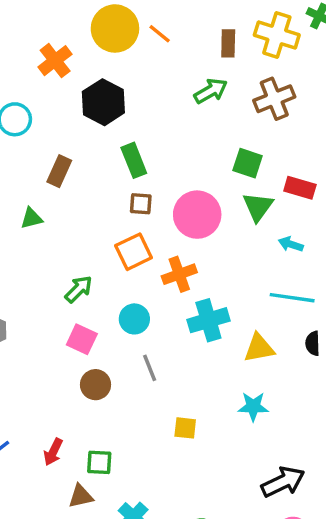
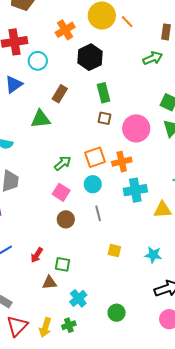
green triangle: (31, 218) -> (40, 119), size x1.5
orange square: (134, 252) -> (95, 157), moved
cyan star: (253, 407) -> (153, 255), moved

